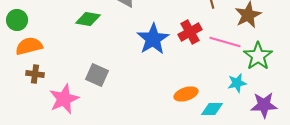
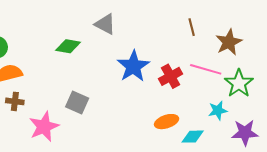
red cross: (190, 32) -> (171, 76), moved

